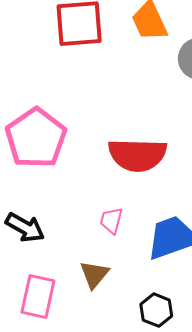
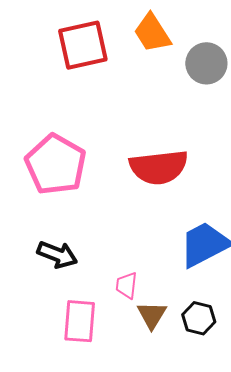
pink trapezoid: (111, 220) -> (127, 285), moved
brown triangle: (94, 274) -> (152, 315), moved

